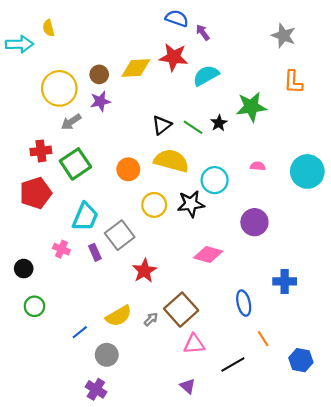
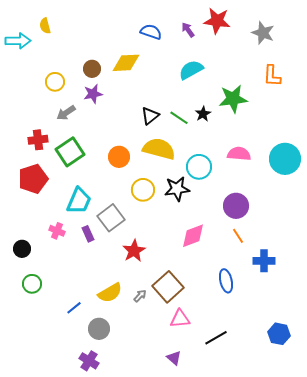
blue semicircle: (177, 18) -> (151, 32), moved
red star: (174, 57) -> (217, 21), moved
yellow circle: (59, 88) -> (55, 82), size x0.6
pink semicircle: (258, 166) -> (239, 154), size x1.6
pink diamond: (208, 255) -> (193, 236), turned -36
orange line: (263, 339) -> (238, 236), moved

